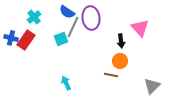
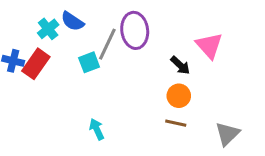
blue semicircle: (67, 12) -> (72, 21), moved
black arrow: (121, 41) -> (180, 65), turned -40
brown line: (111, 75) -> (176, 123), moved

